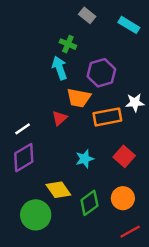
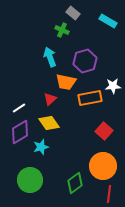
green cross: (68, 44) -> (62, 30), moved
cyan star: (85, 159) -> (41, 147), moved
yellow diamond: (58, 190) -> (49, 123), moved
orange circle: (123, 198) -> (103, 166), size x1.4
green diamond: (89, 203) -> (75, 183), moved
red line: (130, 232) -> (109, 194), turned -54

